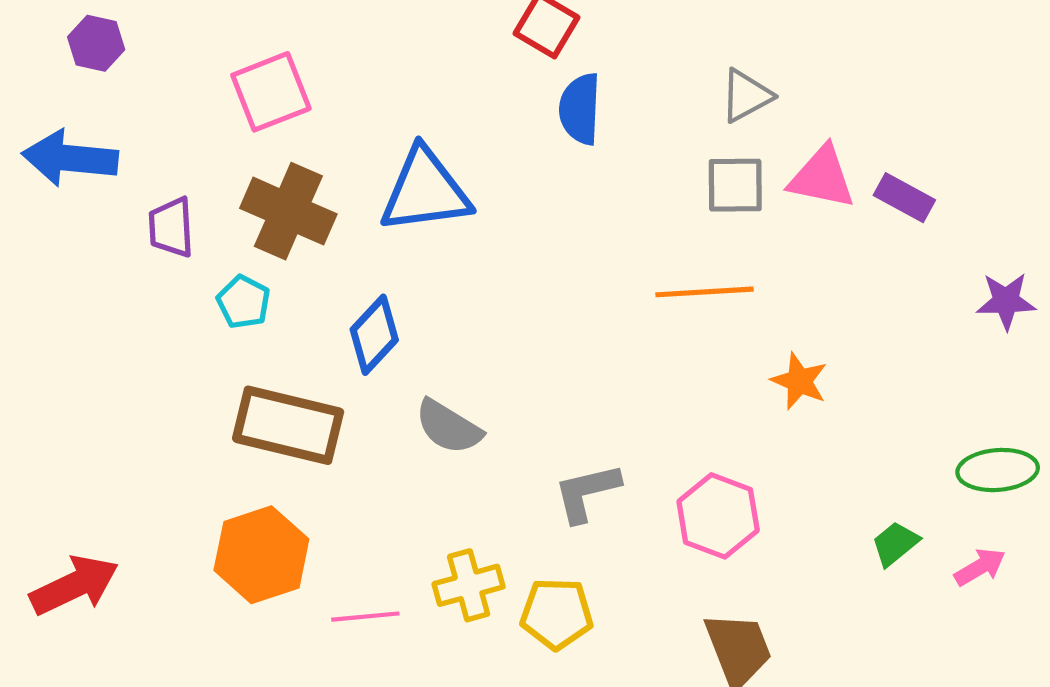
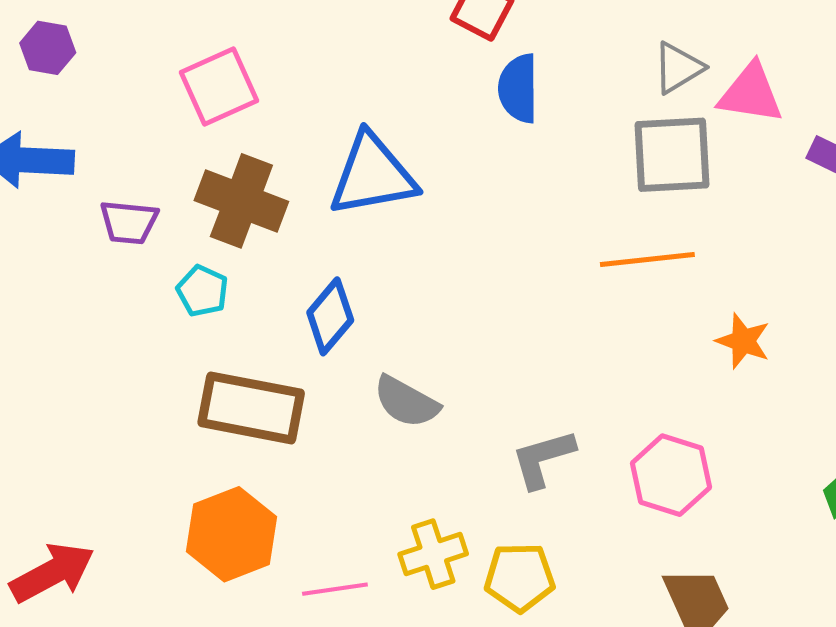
pink triangle: (822, 177) -> (751, 93), moved
gray square: (735, 185) -> (672, 155), size x1.4
purple trapezoid: (171, 227) -> (129, 222), turned -78

